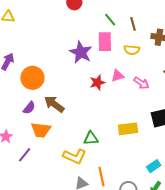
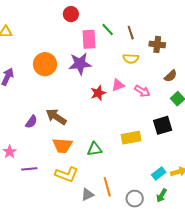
pink rectangle: (105, 42) -> (89, 39), moved
purple star: (81, 52) -> (80, 64), turned -30
orange circle: (32, 78) -> (45, 64), moved
orange trapezoid: (41, 130) -> (62, 146), moved
purple line: (25, 155) -> (29, 169), turned 49
yellow L-shape: (75, 156) -> (67, 174), moved

